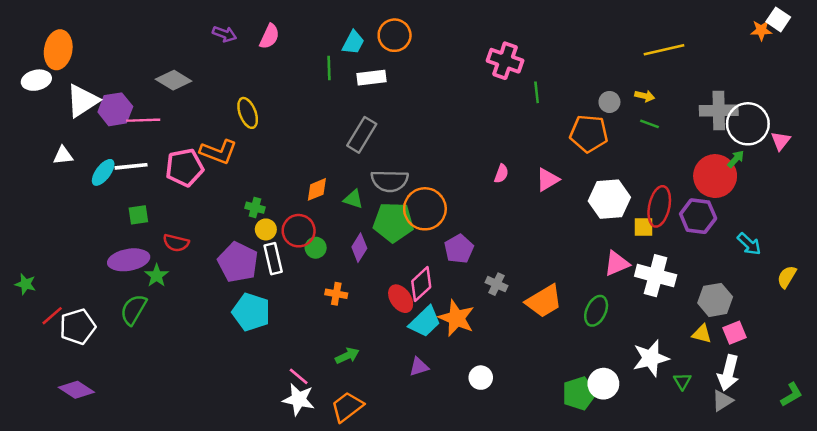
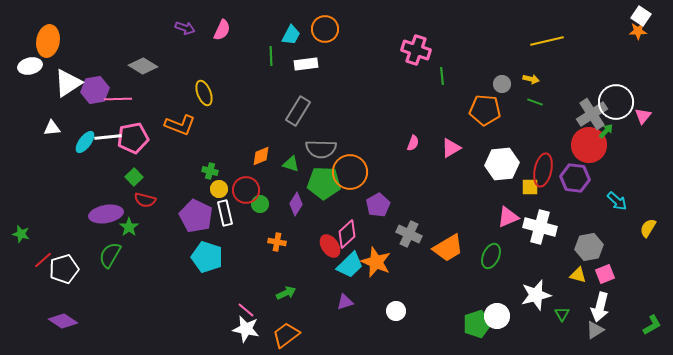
orange star: (761, 30) -> (638, 31), moved
gray cross: (719, 110) -> (592, 114), moved, turned -32
pink pentagon: (184, 168) -> (133, 138), moved
green square: (138, 215) -> (134, 177), moved, turned -36
gray cross: (497, 284) -> (409, 234), size x1.4

